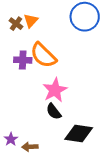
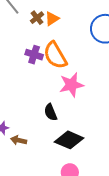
pink star: (55, 90) -> (71, 85), moved

